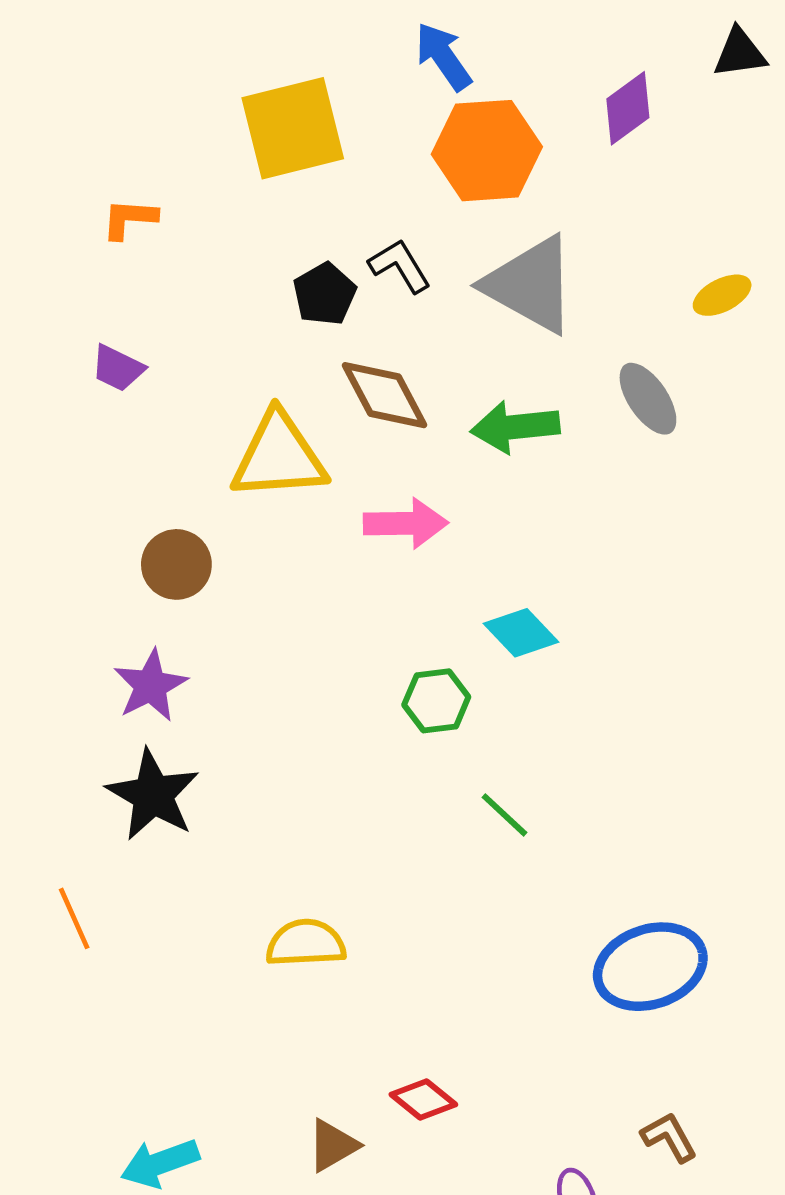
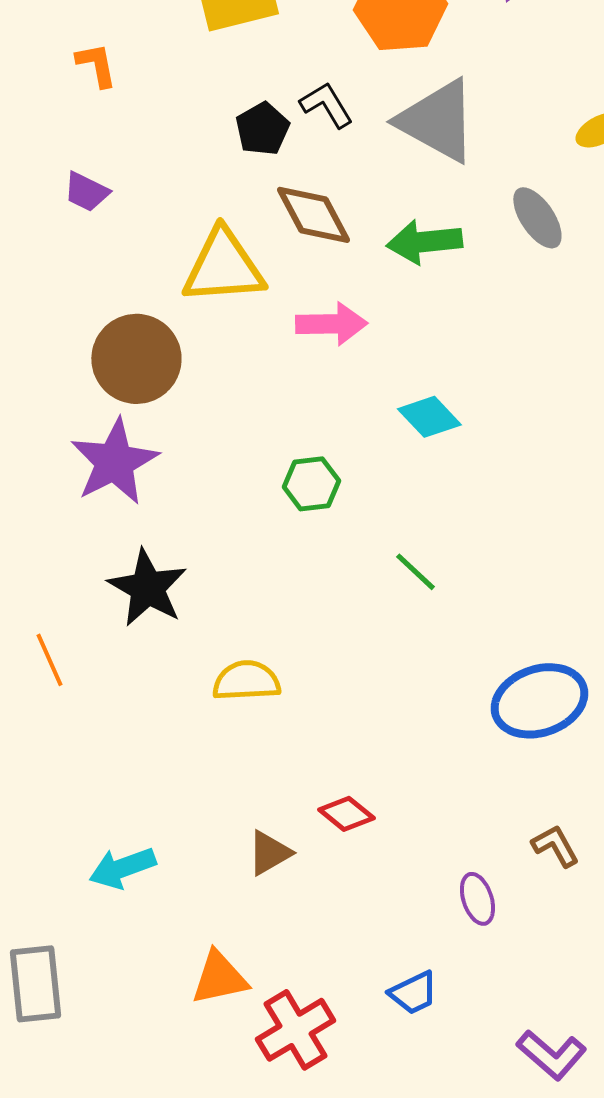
orange L-shape: (129, 219) -> (96, 65), turned 75
brown circle: (176, 564) -> (136, 359), size x1.5
purple star: (151, 686) -> (114, 462), size x1.4
green hexagon: (436, 701) -> (311, 484), moved
black star: (153, 795) -> (147, 588), moved

